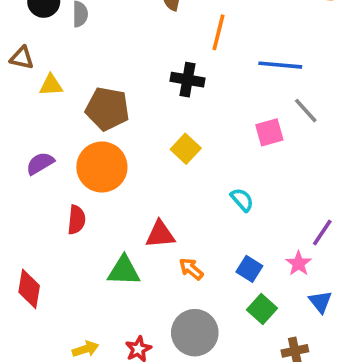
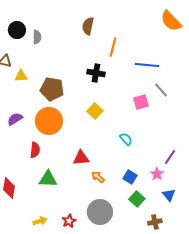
green triangle: (124, 271) -> (48, 179), moved

